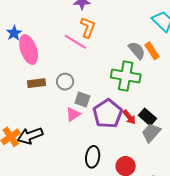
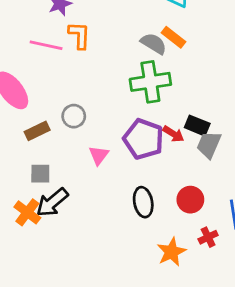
pink line: (75, 42) -> (46, 45), moved
gray square: (82, 100) -> (40, 174), moved

